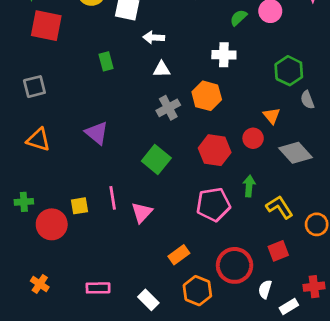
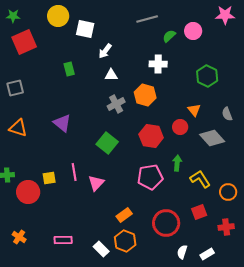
red square: (46, 26) -> (24, 42), turned -35
white arrow: (154, 38) -> (105, 51), turned -56
gray semicircle: (307, 100) -> (227, 114), moved
red cross: (314, 287) -> (226, 227), moved
white semicircle: (265, 289) -> (182, 252), moved
orange hexagon: (197, 291) -> (125, 241), moved

